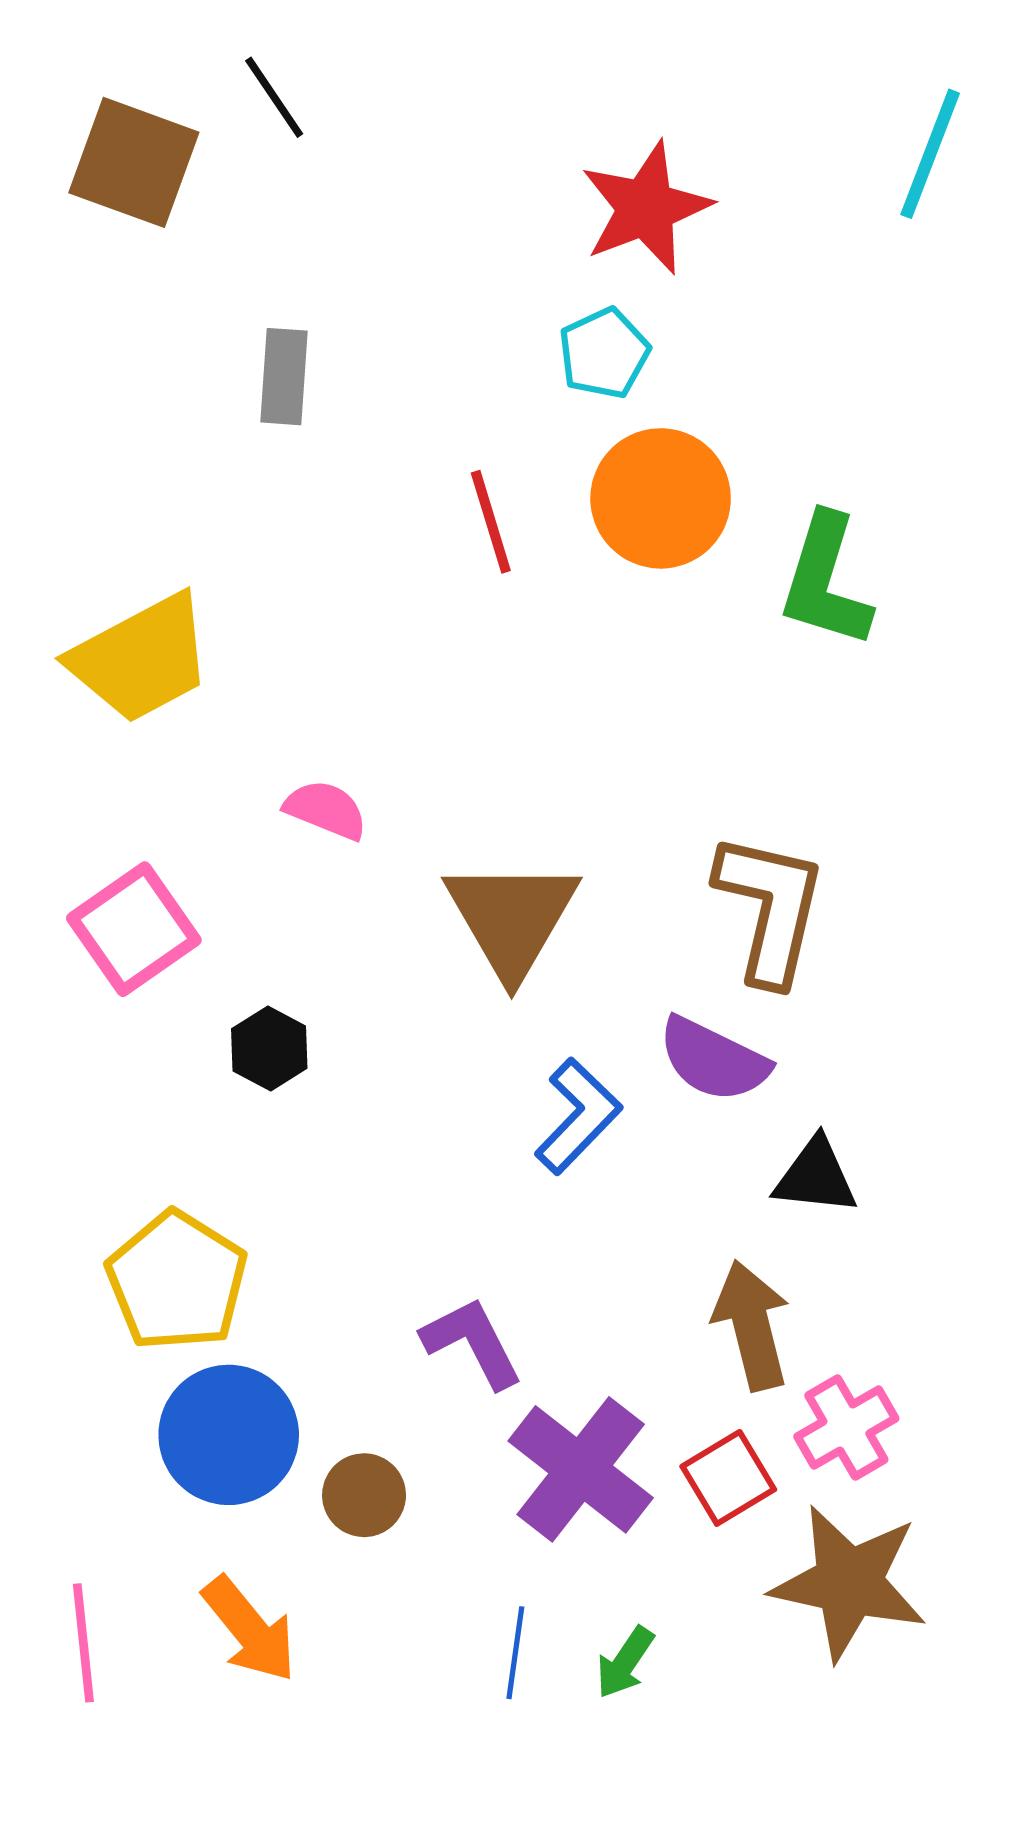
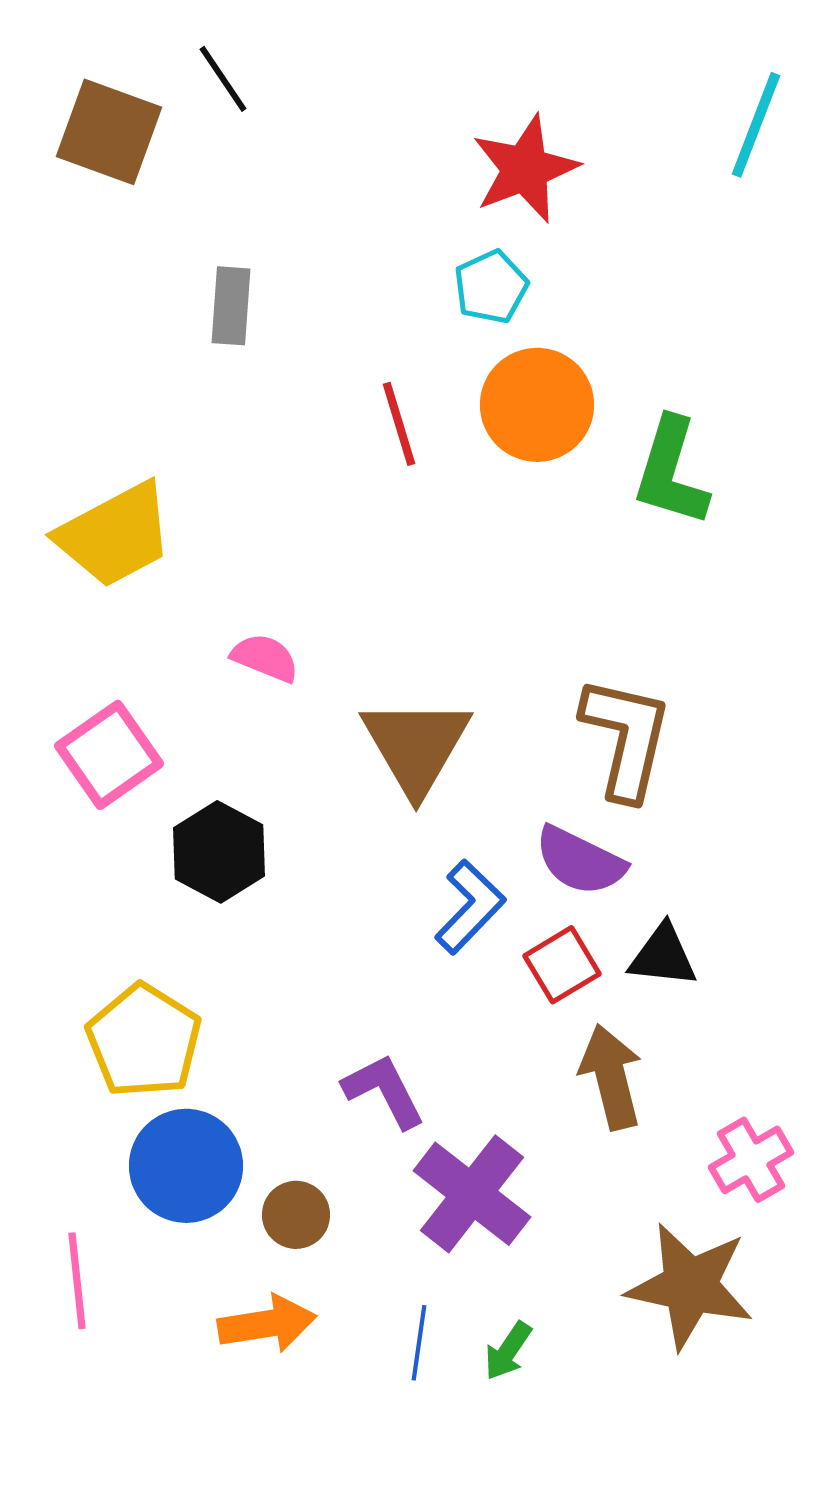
black hexagon: (269, 1048) -> (219, 852), size x1.5
pink cross: (846, 1428) -> (751, 1160), moved
red square: (728, 1478) -> (562, 965), moved
orange arrow: (250, 1629) -> (267, 1324), moved, turned -60
pink line: (83, 1643) -> (77, 1281), moved

